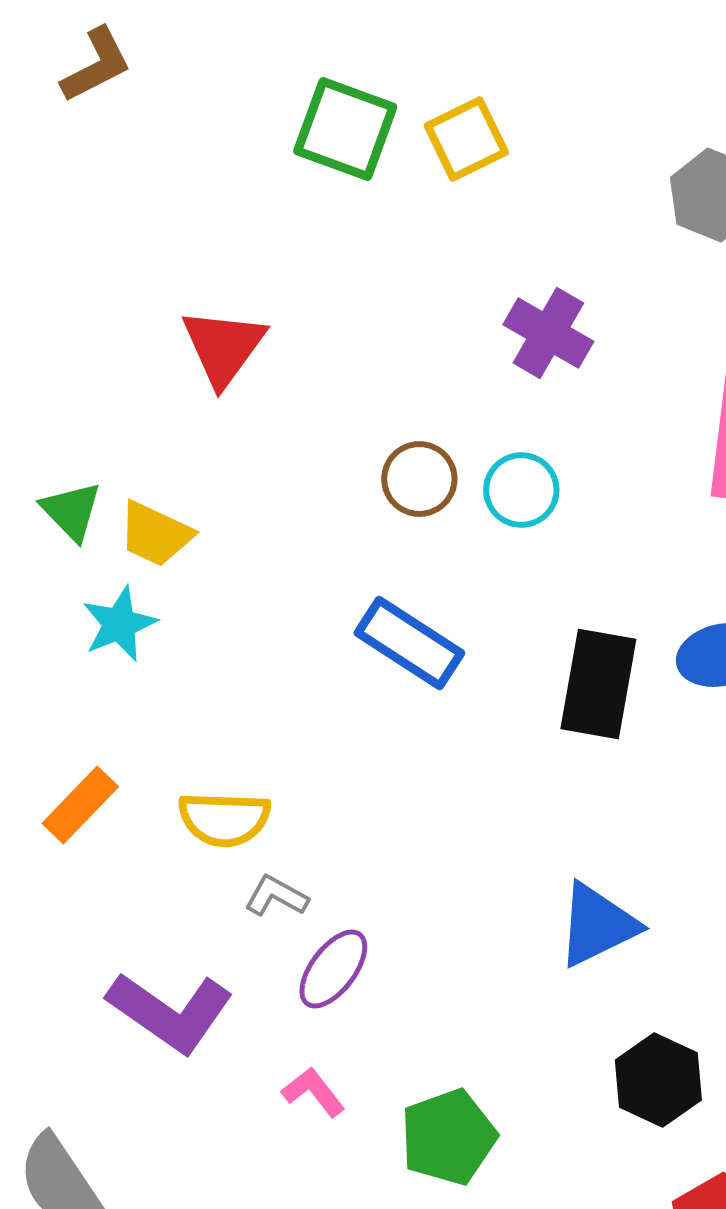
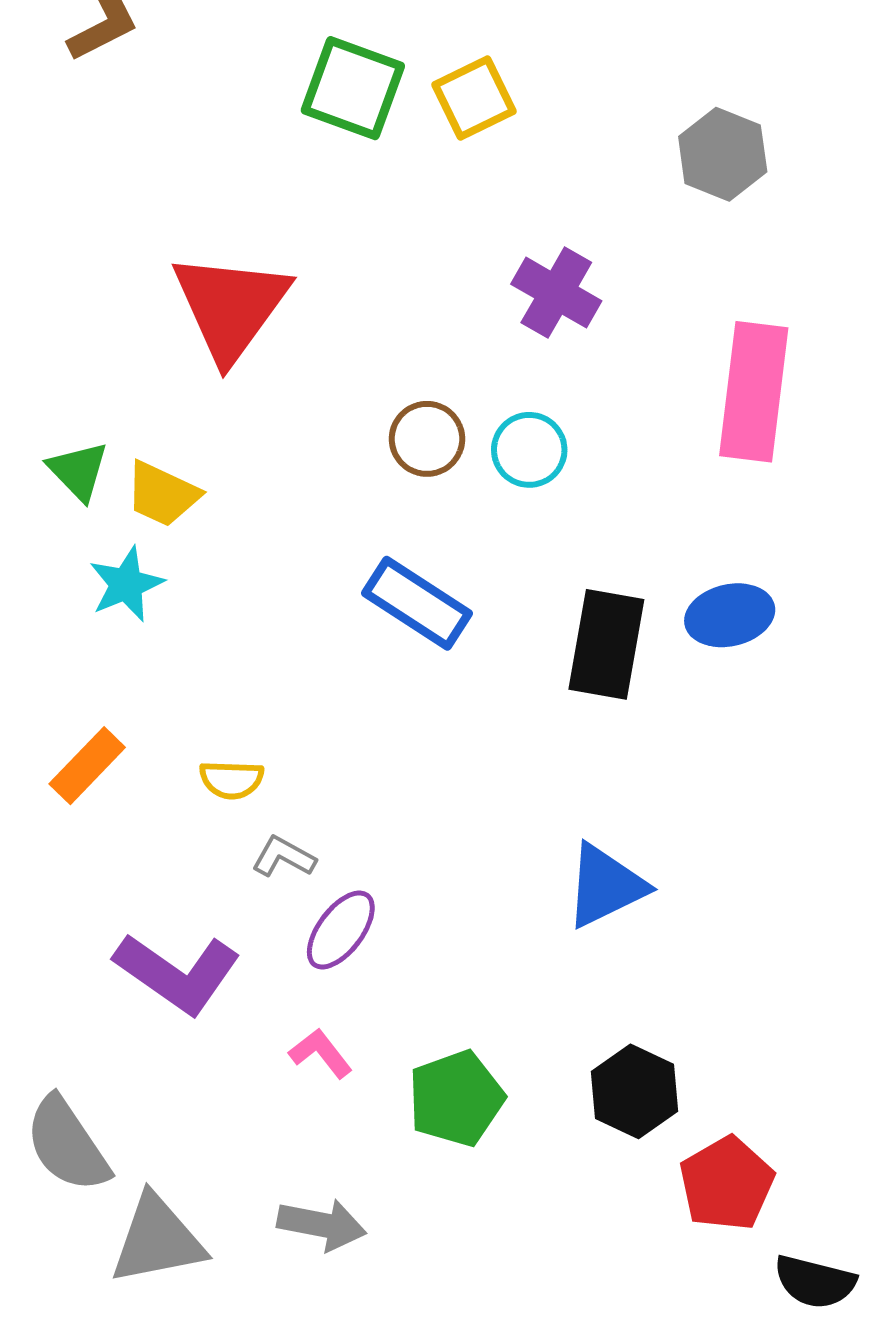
red triangle: (223, 347) -> (231, 307), size x1.4
yellow semicircle: (224, 819) -> (232, 780), size x0.7
black hexagon: (658, 1080) -> (634, 1091), moved

